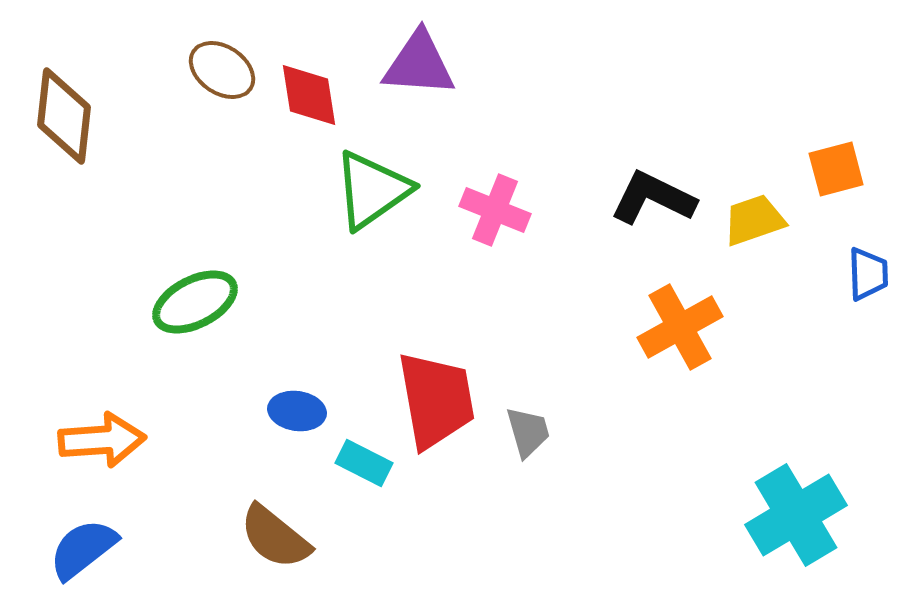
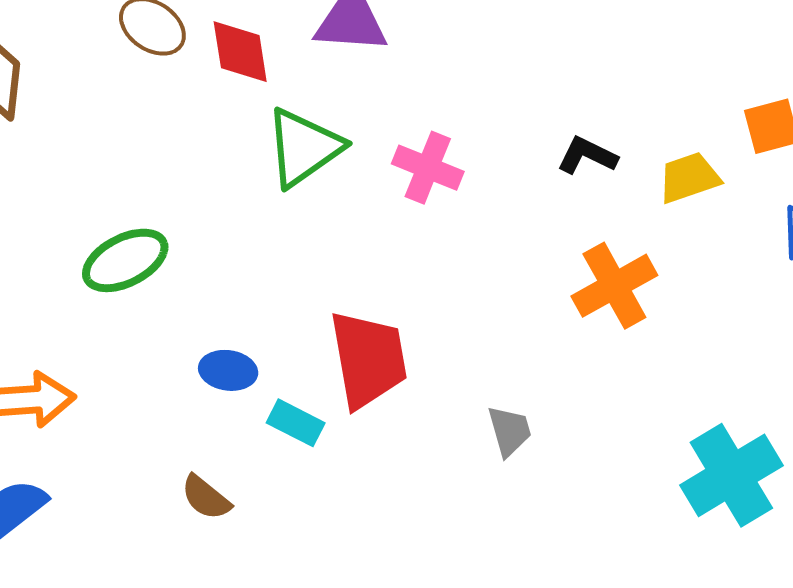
black L-shape: (653, 198) -> (587, 156), size x0.7
gray trapezoid: (528, 432) -> (510, 431), moved
brown semicircle: (275, 537) -> (206, 497), size x0.7

